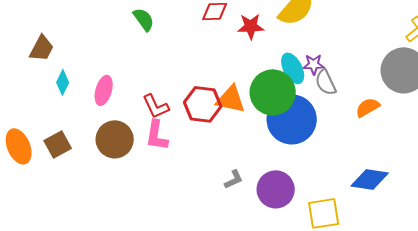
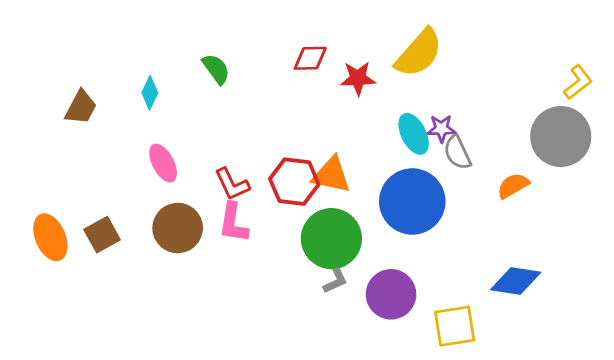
cyan diamond: (63, 82) -> (150, 93), moved
pink ellipse: (104, 90) -> (163, 163), turned -44
green circle: (273, 92) -> (331, 239), moved

